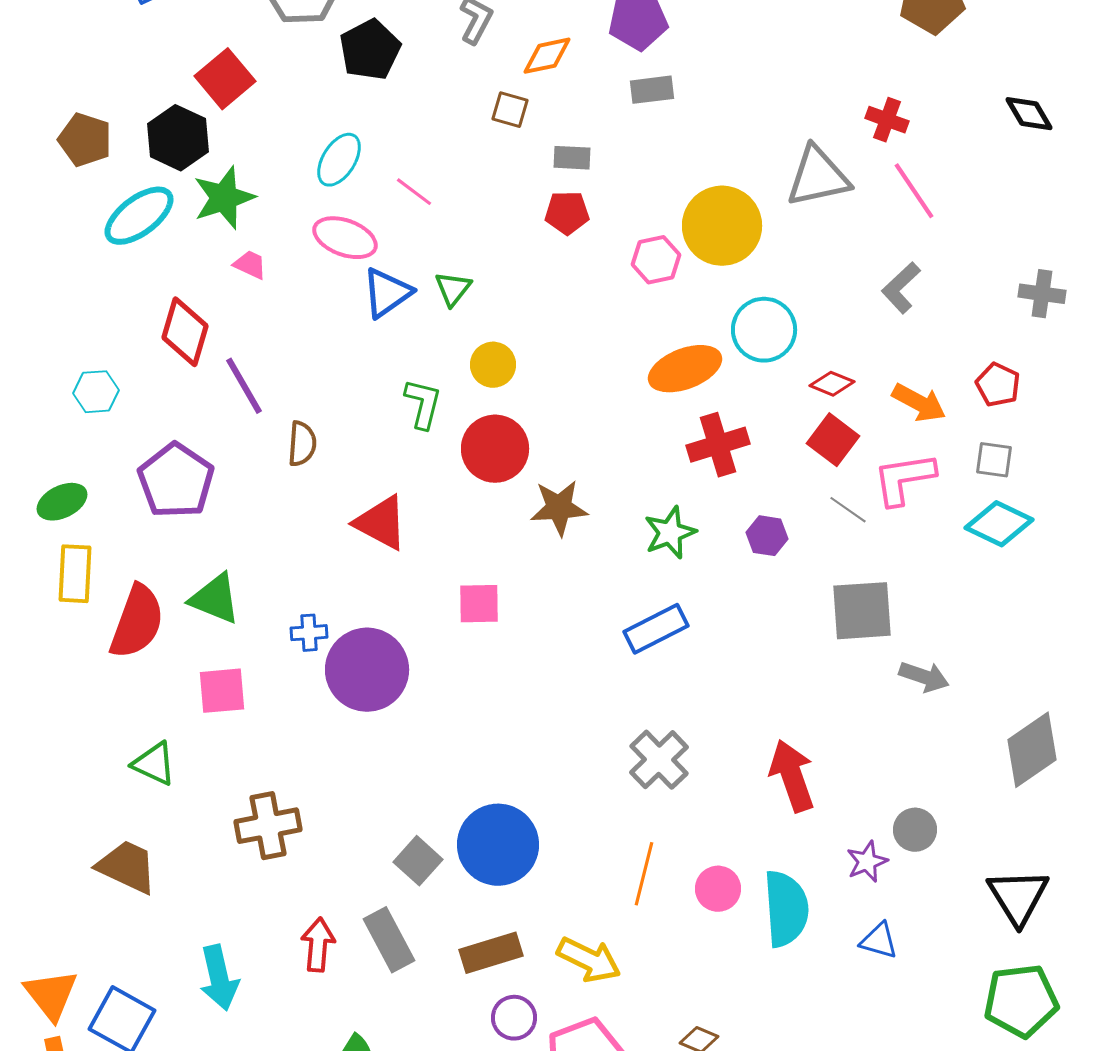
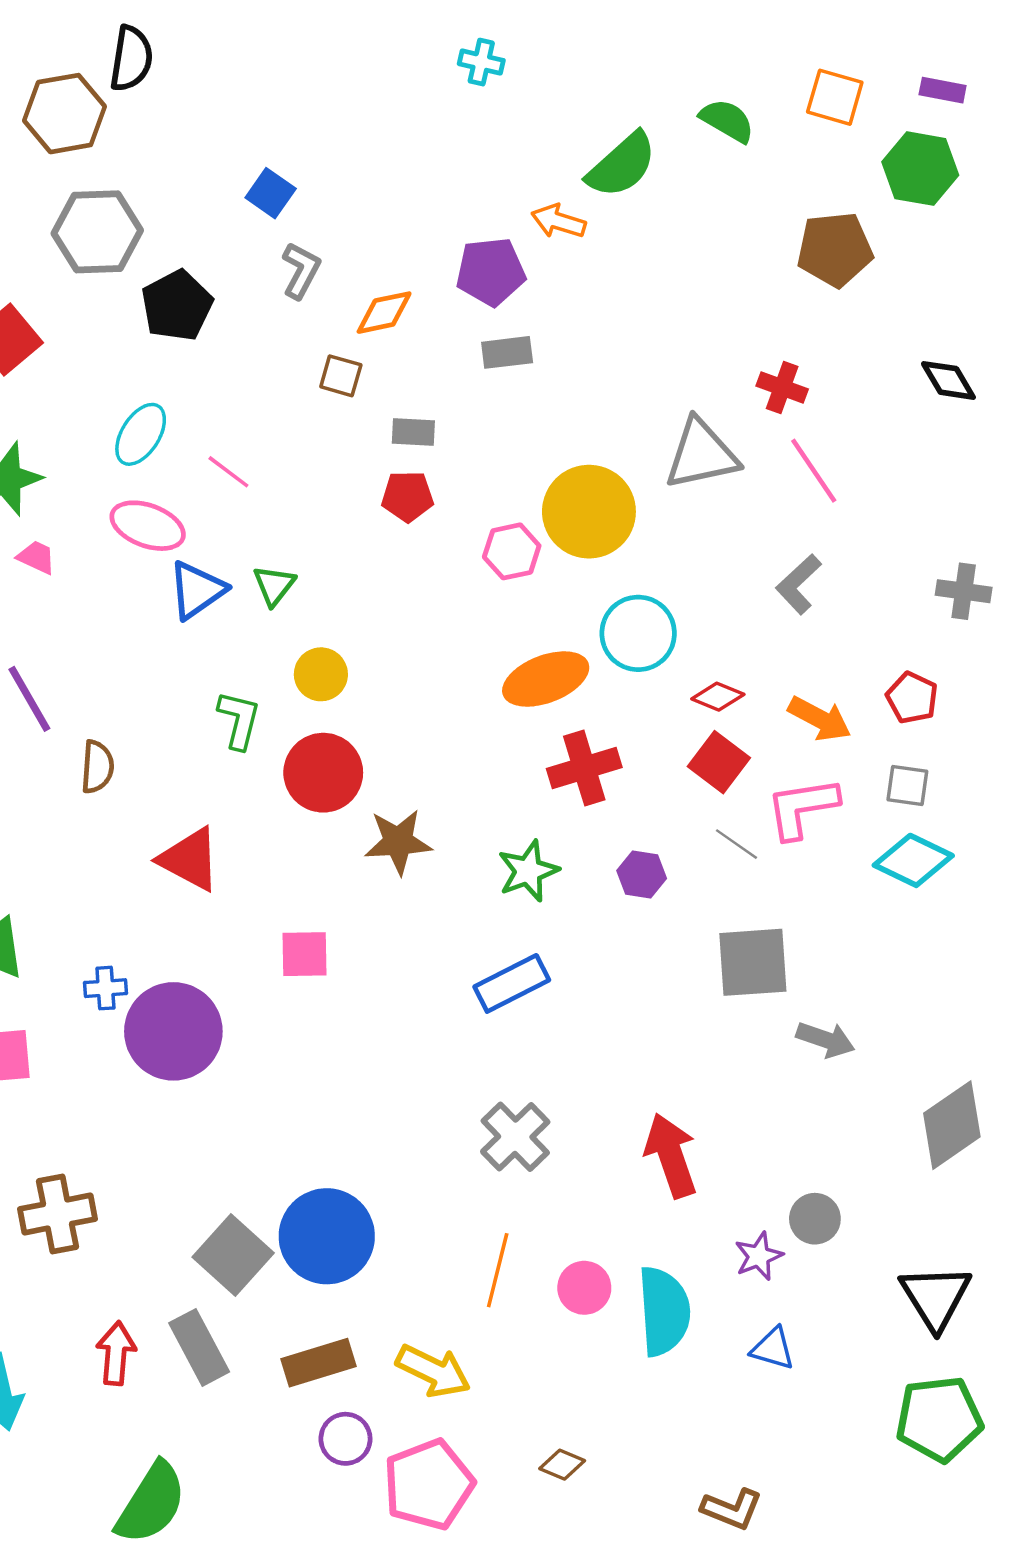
gray square: (418, 861) -> (233, 1255), size x1.4

